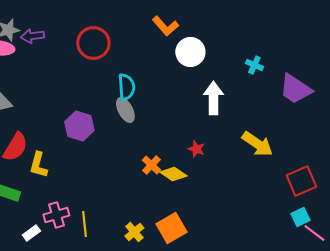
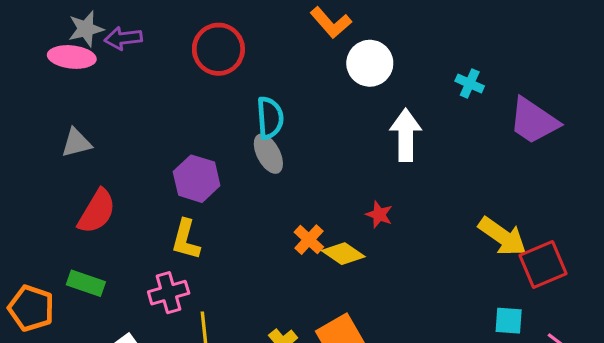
yellow arrow: (257, 144) -> (502, 236), moved
yellow L-shape: (38, 165) -> (186, 240), moved
pink cross: (56, 215) -> (169, 293), moved
cyan square: (300, 217) -> (509, 321), moved, turned 30

